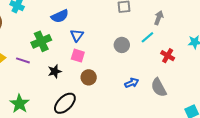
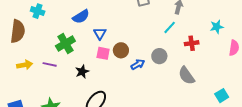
gray circle: (122, 45) -> (159, 56), moved
red cross: (168, 56) -> (192, 43), turned -32
brown circle: (89, 77) -> (121, 50), moved
blue arrow: (132, 83) -> (138, 64), moved

